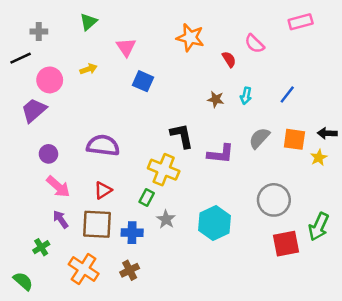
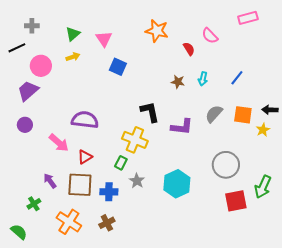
green triangle: (88, 22) -> (73, 34), moved
purple circle: (48, 154) -> (25, 125), moved
pink arrow: (58, 187) -> (59, 143), moved

